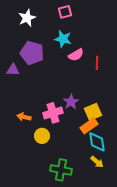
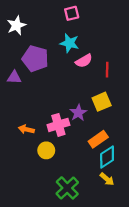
white star: (27, 18) -> (16, 25), moved
yellow square: (93, 112) -> (102, 102), moved
cyan diamond: (97, 142) -> (107, 157), turned 65
green cross: (61, 170) -> (67, 188), turned 35

